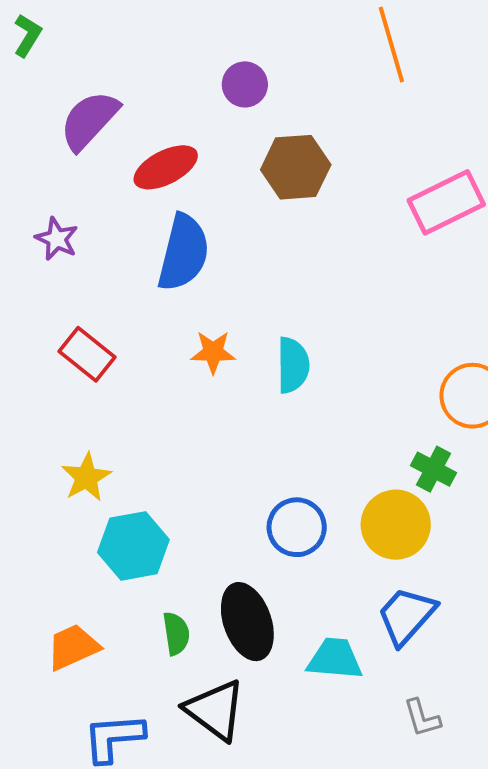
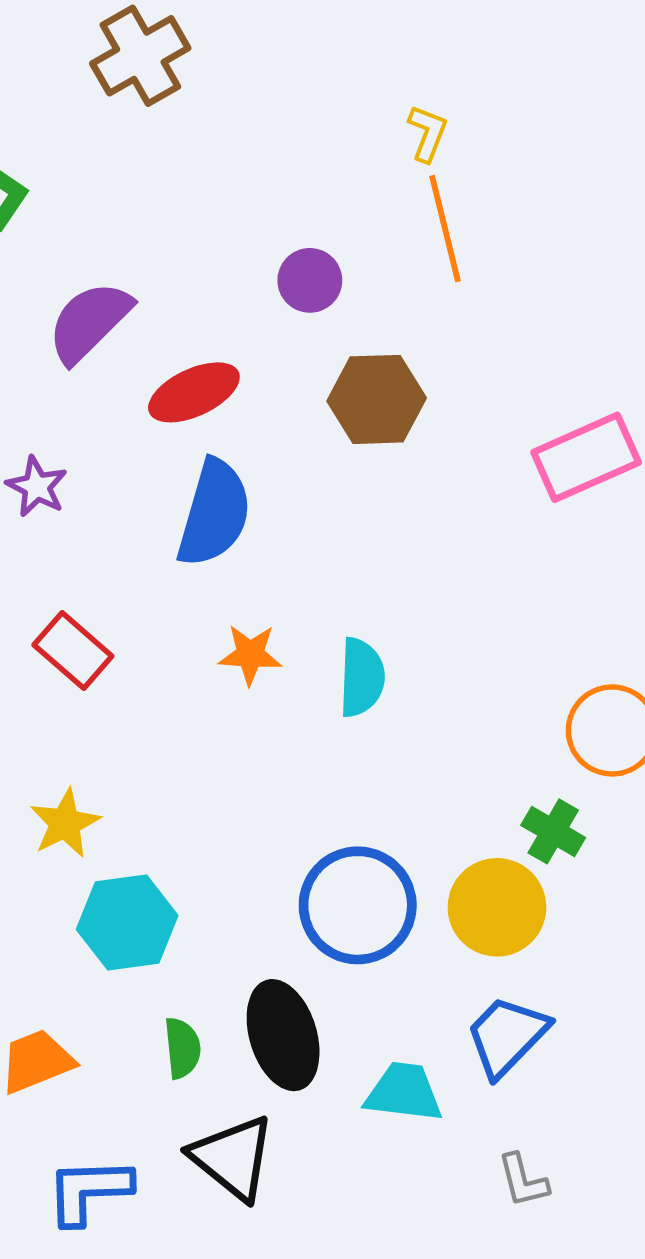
orange line: (391, 45) -> (445, 229), moved
blue circle: (297, 527) -> (358, 905), size x1.4

